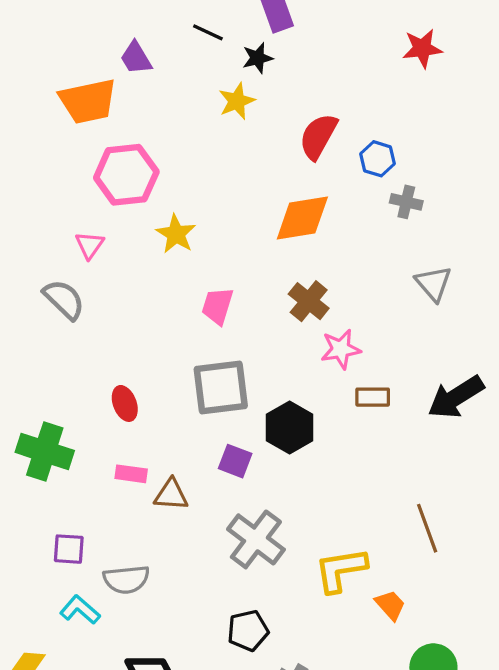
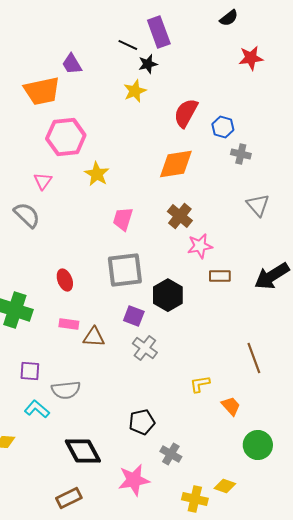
black line: (208, 32) -> (128, 45), moved
gray cross: (256, 539) -> (145, 348), moved, size x0.7
yellow L-shape: (341, 570) -> (200, 384), size x0.6

